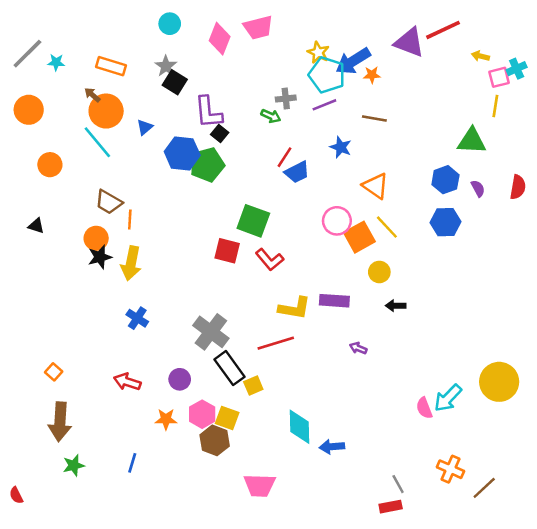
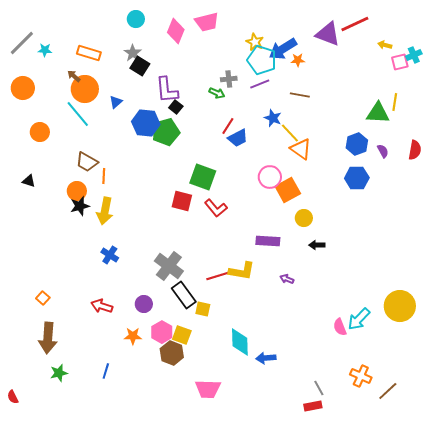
yellow line: (495, 106) -> (395, 102), moved
yellow line: (387, 227) -> (290, 133), moved
yellow L-shape: (294, 308) -> (242, 271), moved
yellow square: (253, 386) -> (203, 309), turned 35

